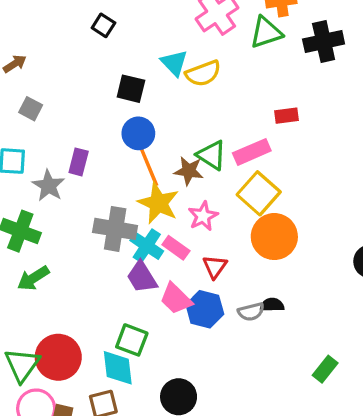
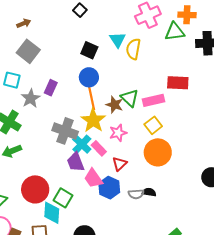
yellow semicircle: (203, 73) -> (133, 49), turned 110
gray square: (31, 109) -> (28, 51), size x1.6
red rectangle: (287, 116) -> (178, 83), size x1.5
yellow square: (259, 193) -> (153, 125), size x0.7
red circle: (58, 357) -> (35, 189), moved

